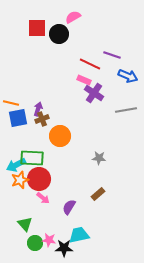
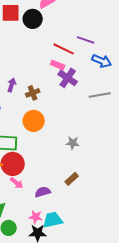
purple arrow: (38, 109) -> (12, 85), moved
brown cross: (42, 119) -> (33, 93), moved
purple semicircle: (69, 207) -> (43, 192), turned 42
pink star: (49, 240) -> (36, 217), moved

